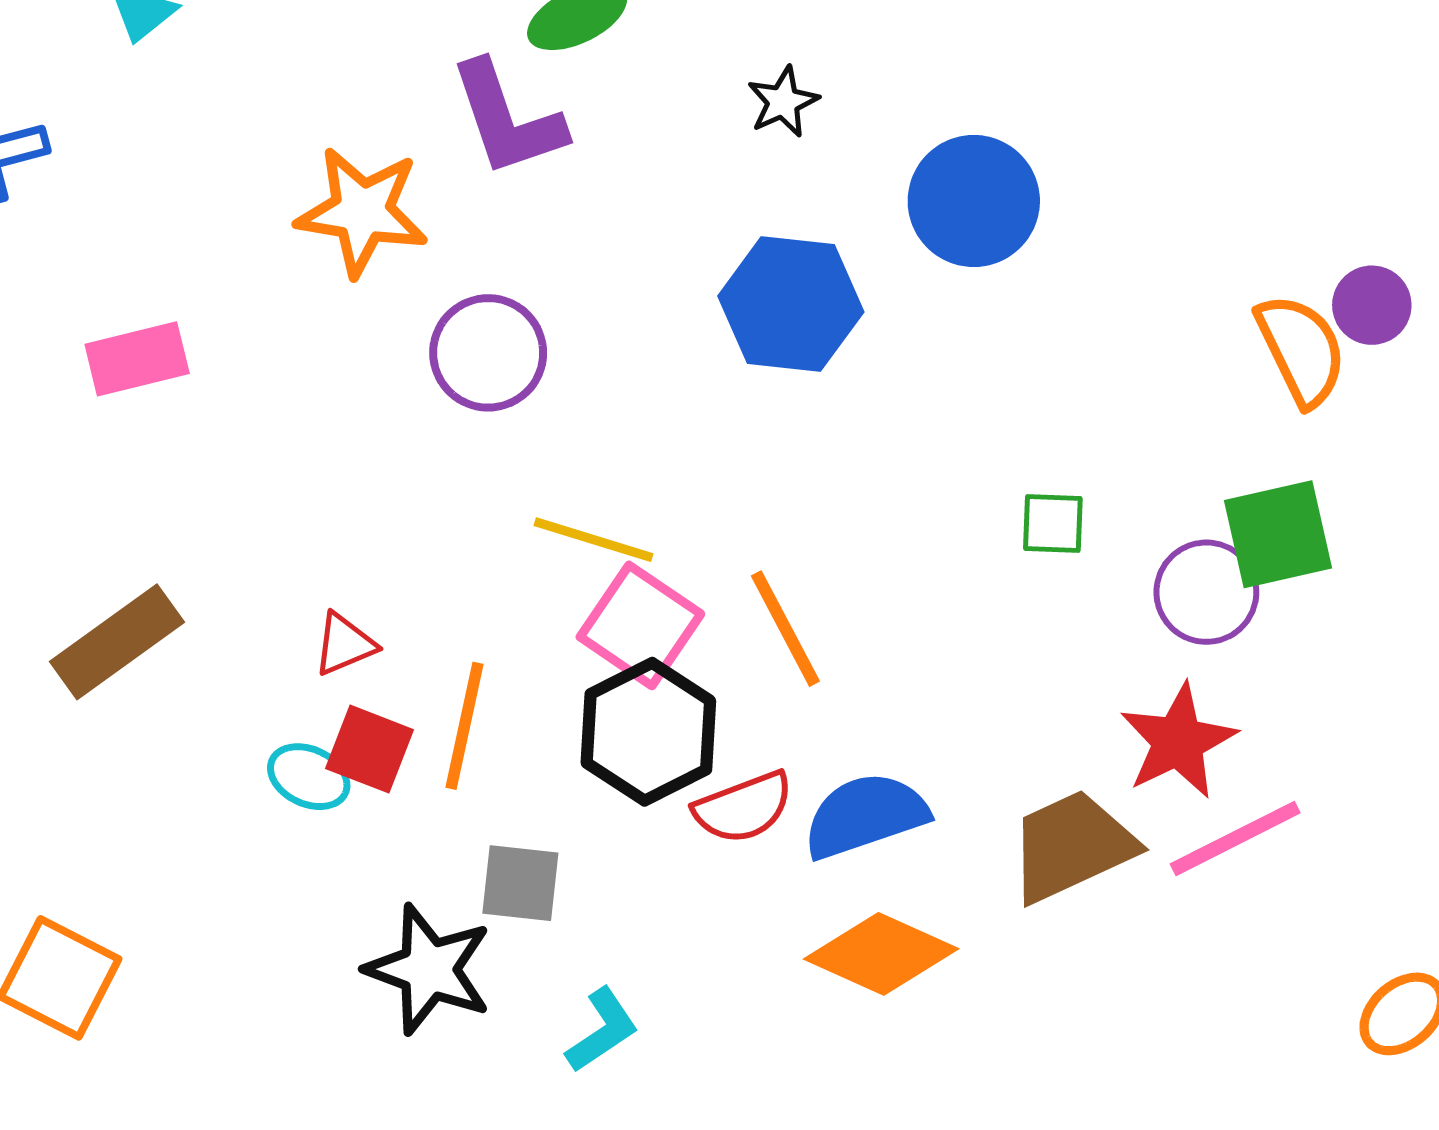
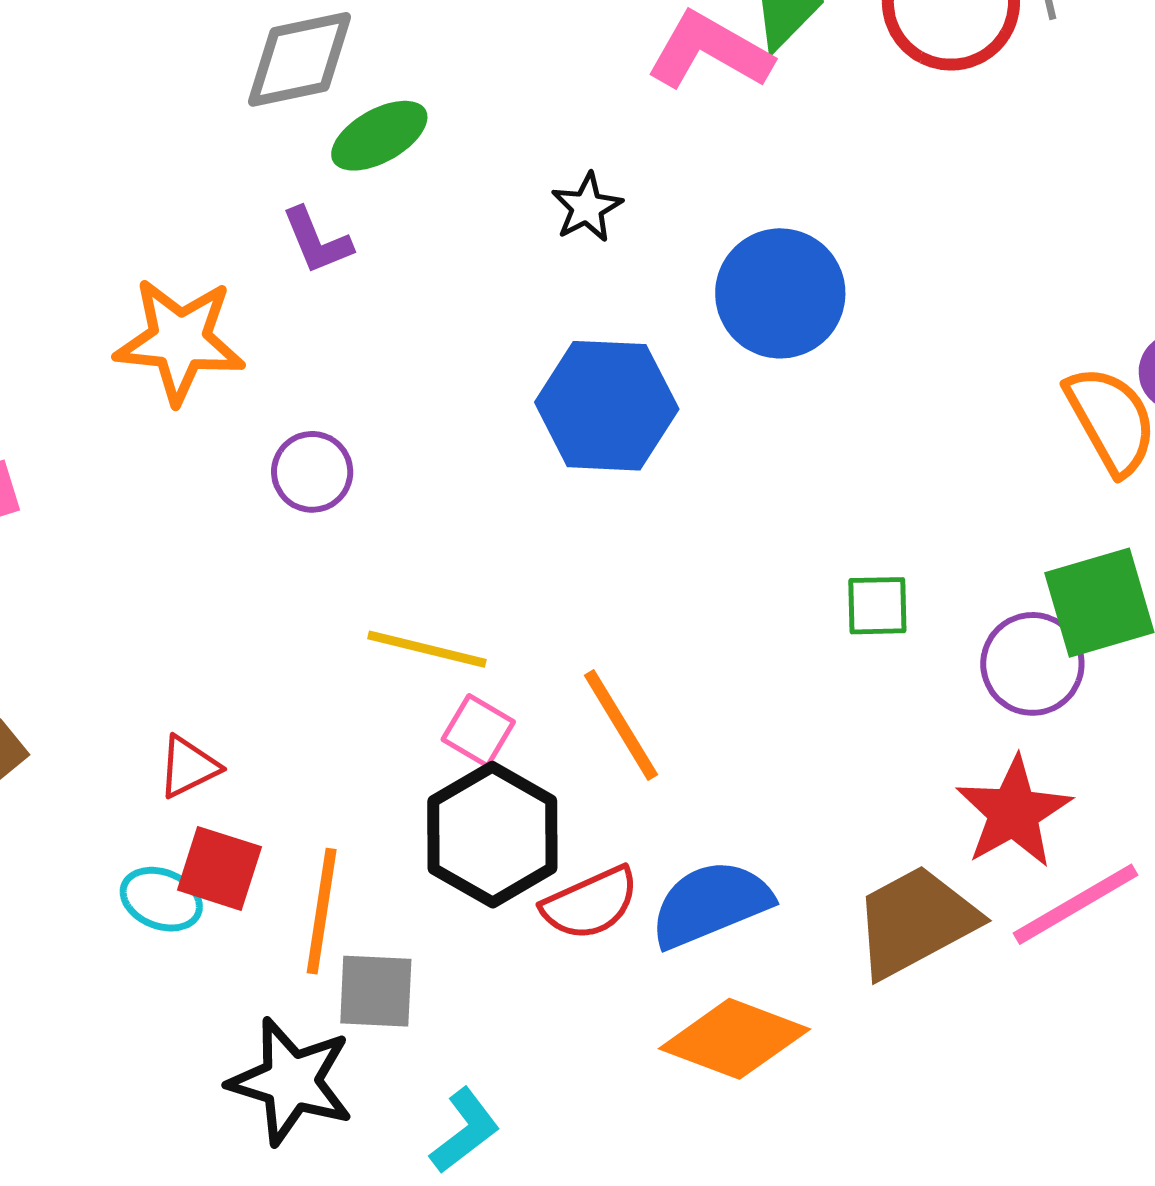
purple L-shape: (507, 119) -> (317, 241), size x0.6
purple circle: (488, 353) -> (312, 472), size x0.7
pink square: (640, 625) -> (478, 731), size x0.6
orange line: (464, 726) -> (322, 911), moved

